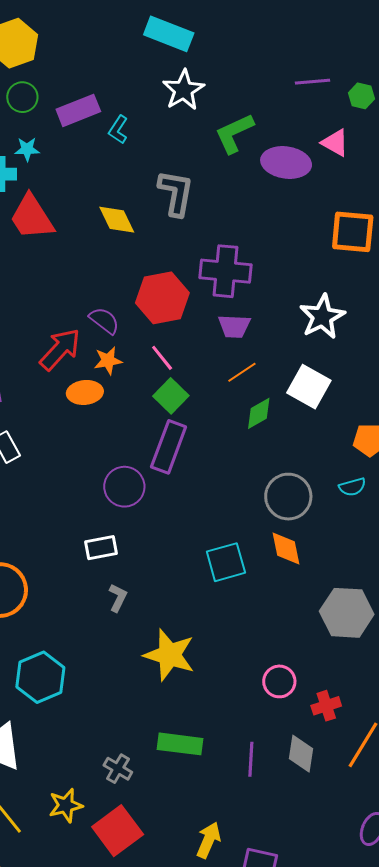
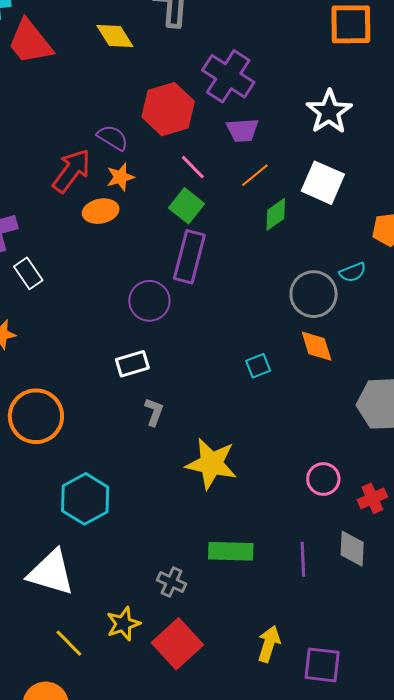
purple cross: (225, 271) -> (228, 76), turned 33
pink line: (162, 358) -> (193, 167), moved
cyan semicircle: (352, 487) -> (353, 272), moved
cyan square: (226, 562) -> (258, 366), size x0.6

